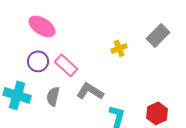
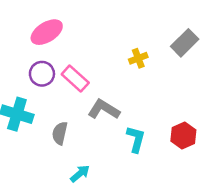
pink ellipse: (42, 26) -> (47, 32), turned -64
gray semicircle: (53, 96) -> (60, 133), moved

